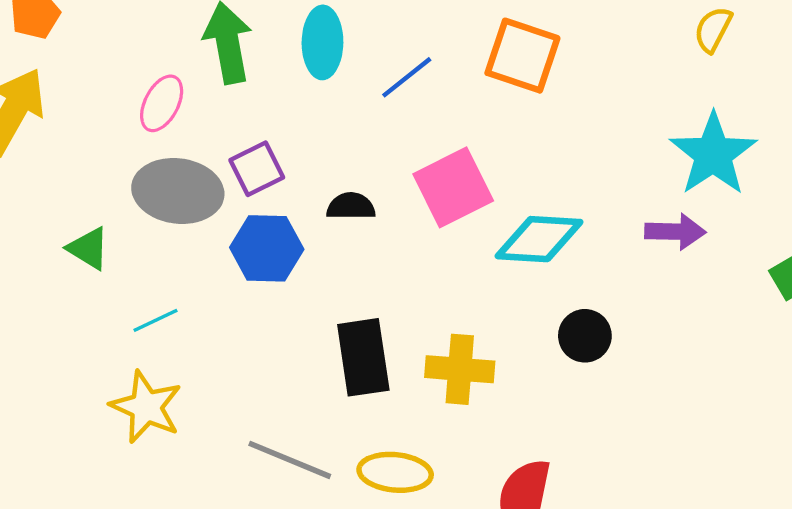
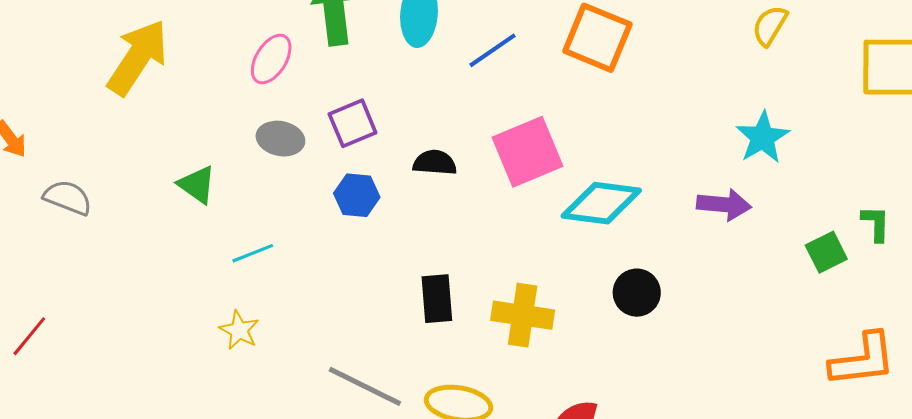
cyan star: (713, 154) -> (763, 137), size x0.7
gray ellipse: (178, 191) -> (280, 139), size x0.6
blue hexagon: (267, 248) -> (357, 195), size x0.7
black rectangle: (363, 357) -> (437, 299), size x0.7
yellow star: (146, 407) -> (239, 330), size x0.6

